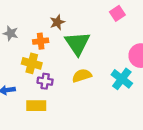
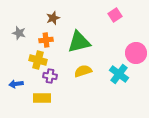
brown star: (57, 22) -> (53, 18), moved
green triangle: (77, 43) -> (79, 42), turned 50

